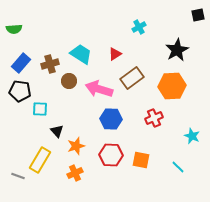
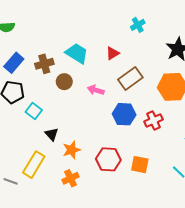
pink arrow: (99, 89) -> (96, 90), size x0.6
cyan square: (40, 109) -> (34, 111), turned 35
blue hexagon: (111, 119) -> (124, 114), moved

